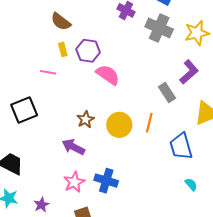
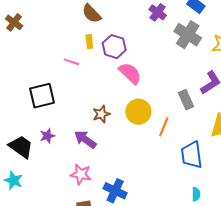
yellow circle: (119, 125) -> (138, 112), moved
blue cross: (106, 181) -> (115, 191), moved
pink star: (74, 182) -> (81, 174), turned 30
cyan semicircle: (191, 184) -> (196, 194), turned 32
purple star: (41, 205) -> (47, 136), moved

